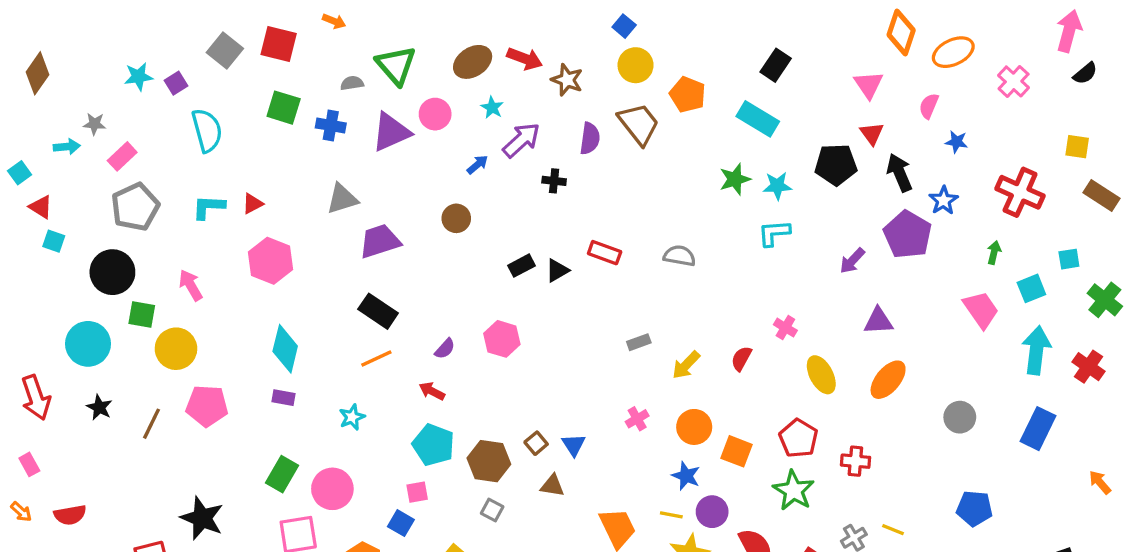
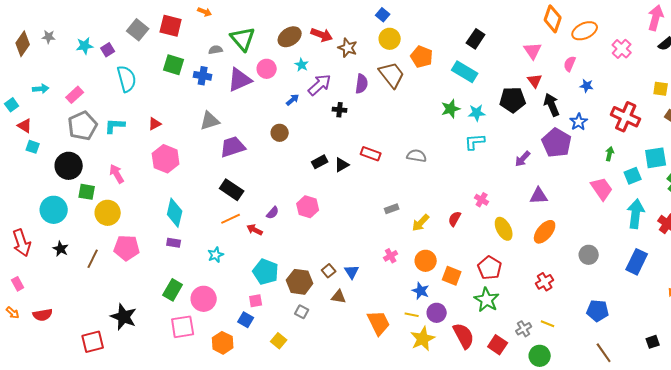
gray star: (95, 124) -> (49, 37), moved
cyan L-shape: (209, 207) -> (115, 126), moved
cyan square: (1069, 259) -> (656, 158), size x1.6
red arrow: (432, 391) -> (255, 230), moved
red cross: (855, 461) -> (545, 282), moved, turned -36

